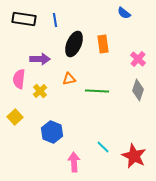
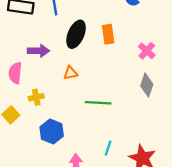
yellow cross: (40, 91) -> (36, 97), moved, turned 32
green line: (97, 91) -> (98, 103), moved
cyan line: (103, 147) -> (108, 148), turned 64

